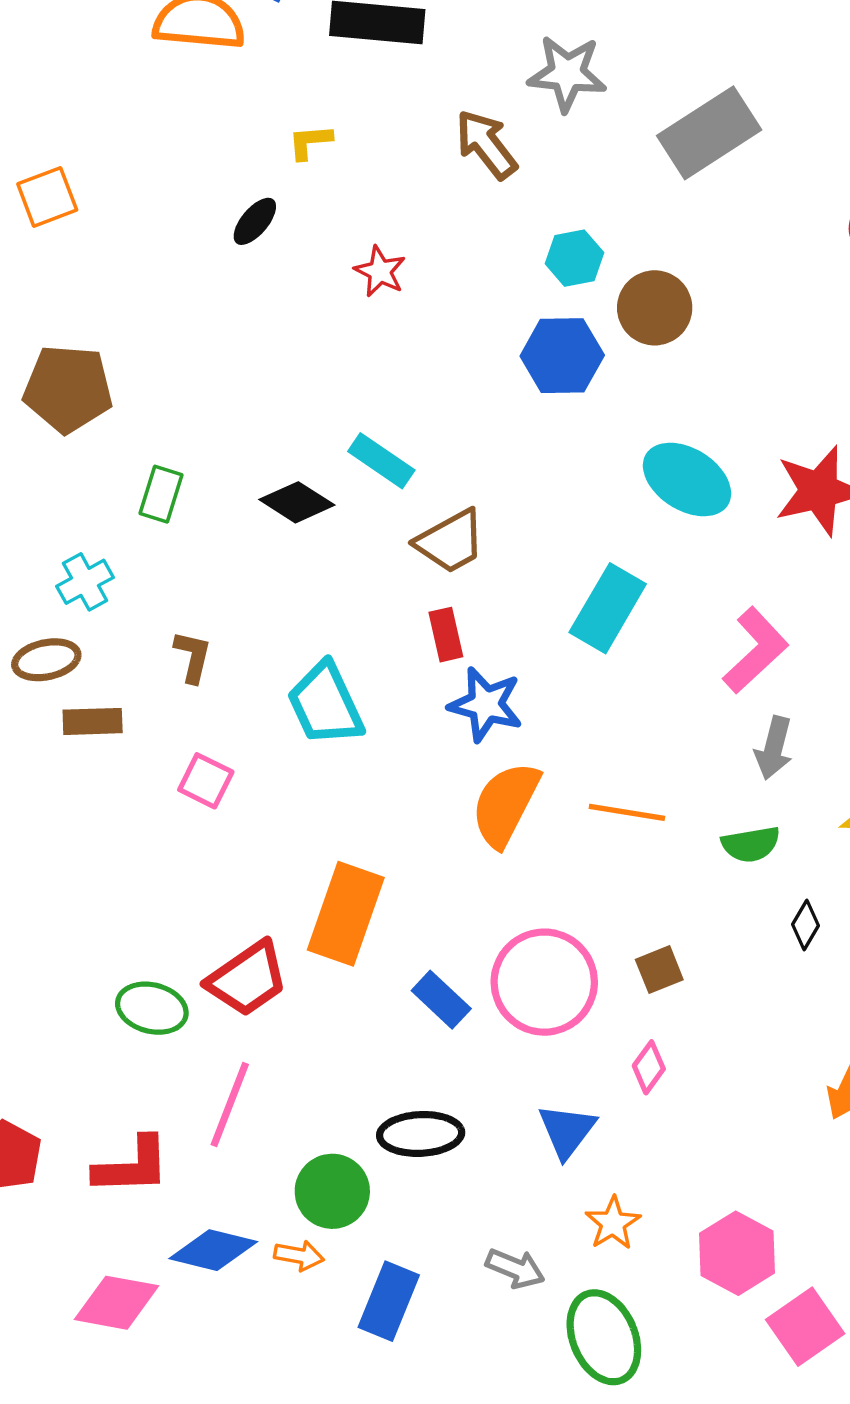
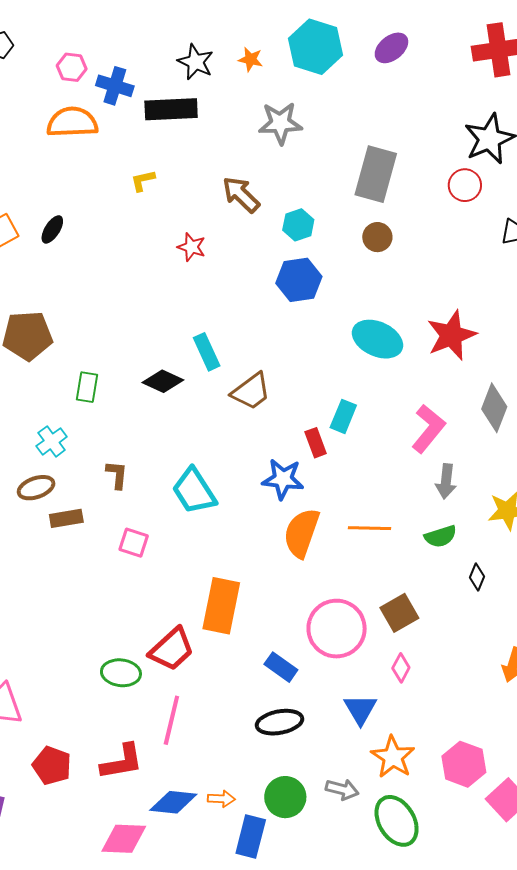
gray rectangle: (709, 133) -> (376, 174), moved, turned -34
brown arrow: (486, 144) -> (241, 194), moved
black ellipse: (255, 221) -> (52, 229), moved
brown circle: (655, 308) -> (377, 237), moved, size x0.7
cyan rectangle: (381, 461) -> (207, 352), turned 39
cyan rectangle: (608, 608) -> (343, 416), size x0.7
red rectangle: (446, 635) -> (316, 443), moved
brown square: (659, 970) -> (399, 613), size x1.4
blue rectangle: (441, 1000) -> (281, 667), moved
green circle: (332, 1191) -> (285, 797), moved
orange star: (613, 1223) -> (393, 757), size x1.4
blue rectangle: (389, 1301) -> (251, 836), moved

